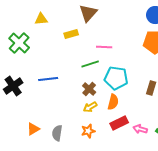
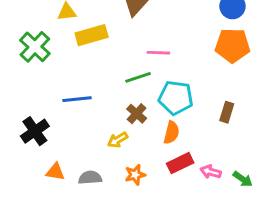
yellow rectangle: (71, 34) -> (92, 35), moved, size x1.5
black cross: (13, 86) -> (35, 131), moved
yellow arrow: (90, 107) -> (118, 140), moved
orange triangle: (33, 129) -> (55, 172), turned 40
gray semicircle: (57, 133) -> (90, 178), turned 77

